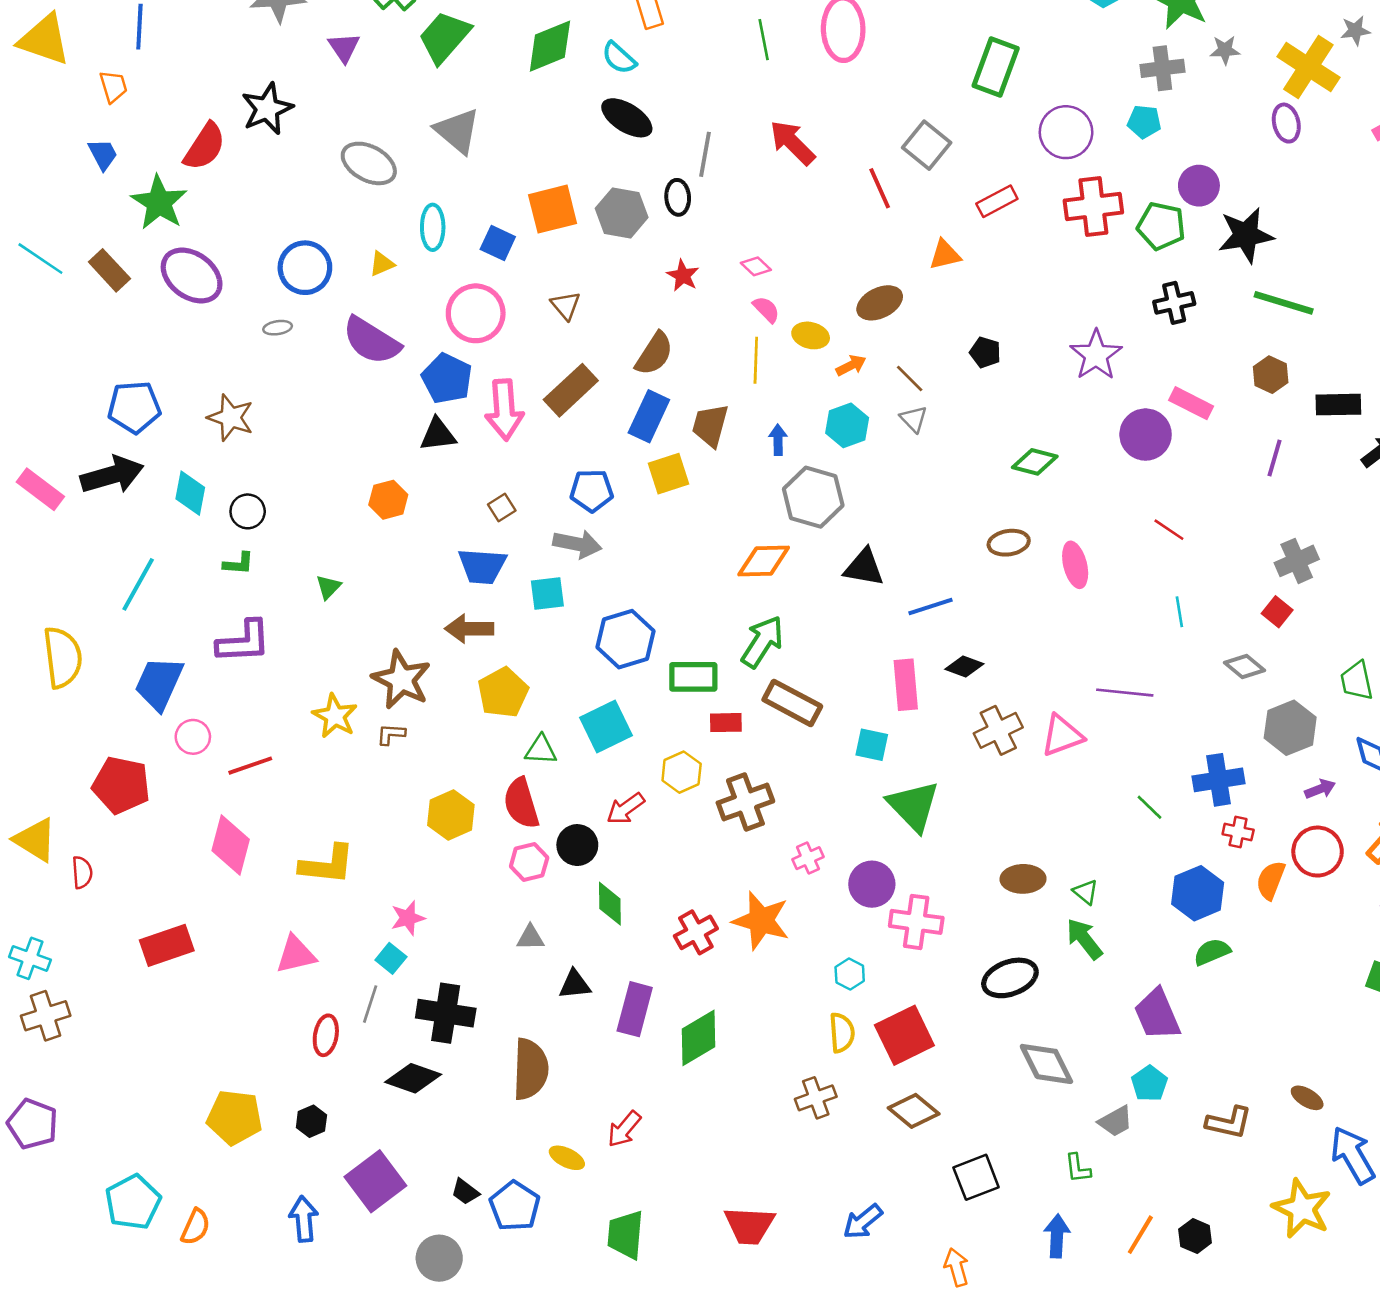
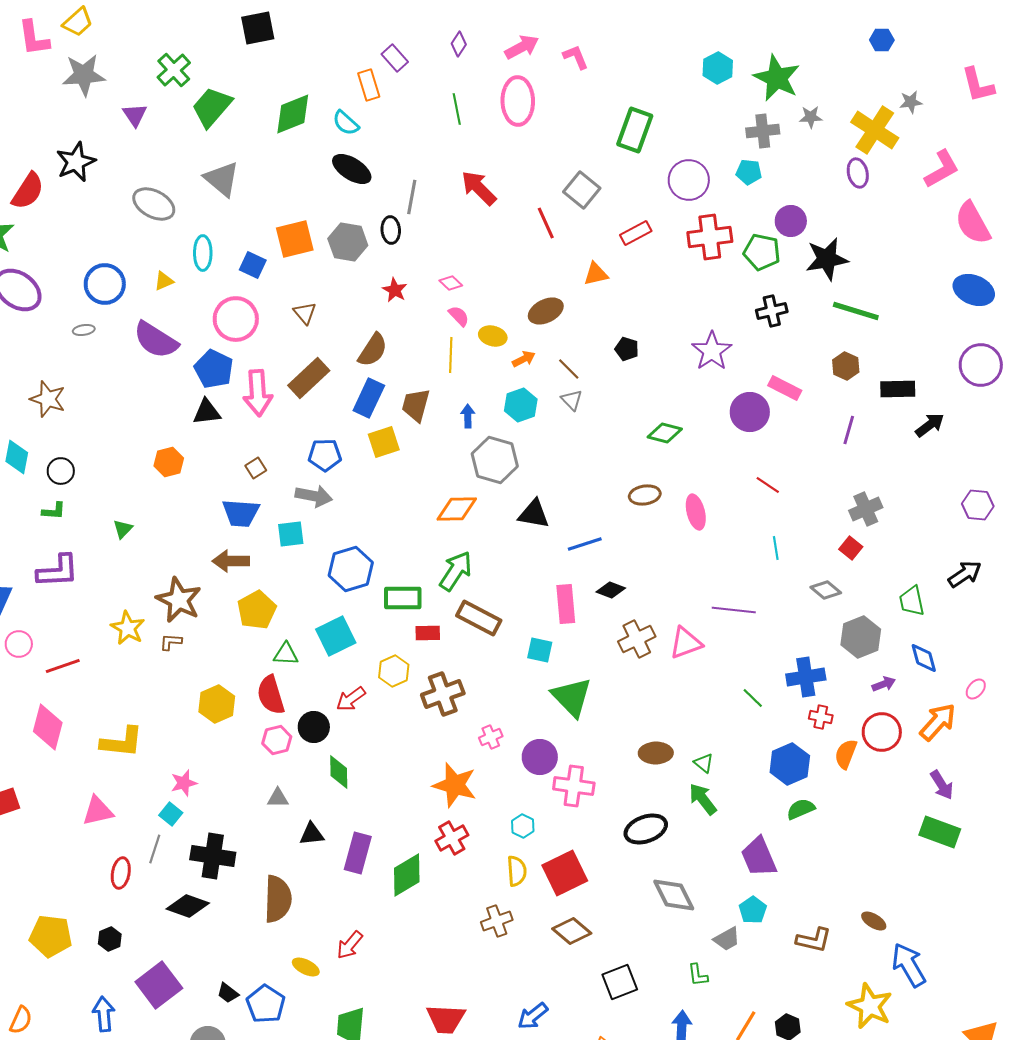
red cross: (696, 932) -> (452, 838), moved

